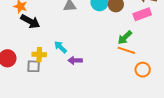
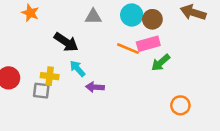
pink rectangle: (142, 14) -> (148, 44), moved
black arrow: (30, 21) -> (66, 42), moved
orange line: (126, 50) -> (128, 49), moved

